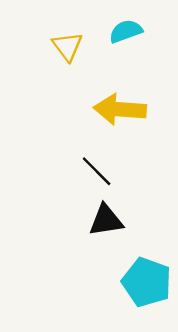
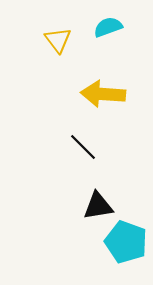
black triangle: (106, 220) -> (98, 206), moved

